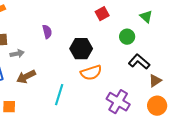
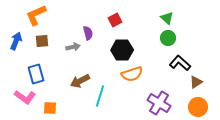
red square: (102, 14) -> (115, 20), moved
green triangle: (146, 17) -> (167, 18), moved
gray arrow: (17, 54) -> (73, 47), moved
brown arrow: (26, 77) -> (80, 81), moved

